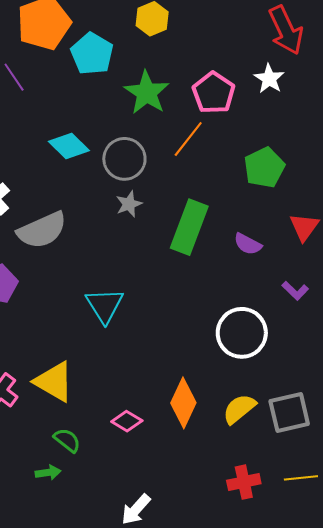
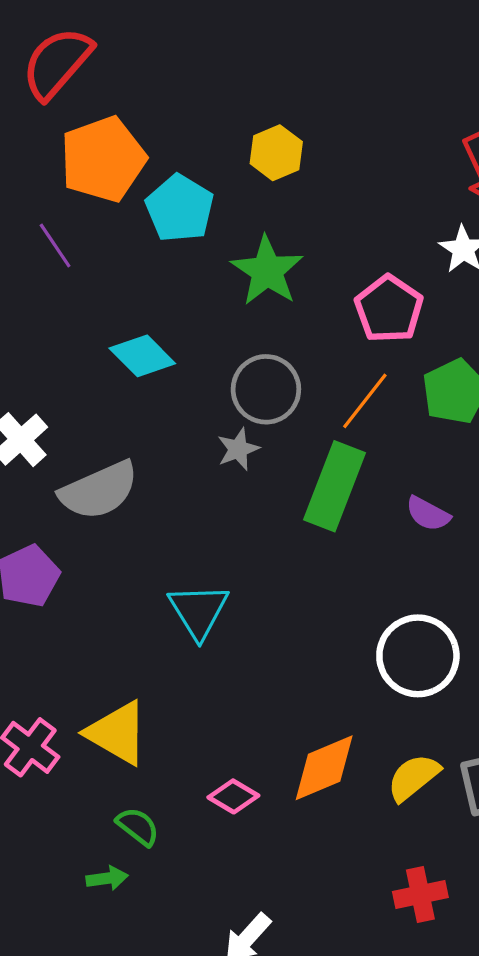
pink pentagon: (214, 93) -> (389, 309), moved
orange line: (188, 139) -> (365, 401), moved
gray circle: (124, 159) -> (266, 389), moved
orange diamond: (183, 403) -> (324, 768), turned 42

